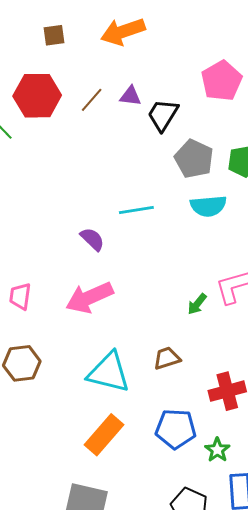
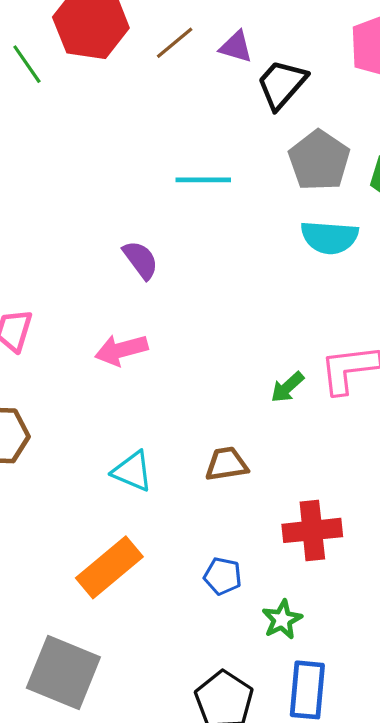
cyan line: (136, 210) -> (203, 180), moved
pink arrow: (89, 297) -> (121, 350), size x0.7
cyan triangle: (109, 372) -> (132, 471), size x0.6
blue pentagon: (176, 429) -> (223, 576), size x0.6

